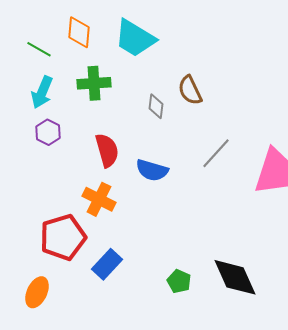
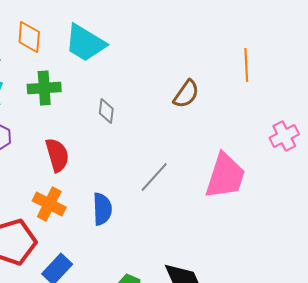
brown semicircle: (190, 90) -> (186, 94), moved, turned -120
gray line: (216, 153) -> (154, 177), moved
blue semicircle: (152, 170) -> (102, 209), moved, turned -108

